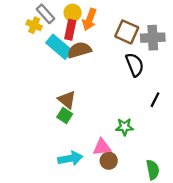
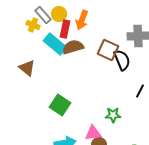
yellow circle: (73, 13) -> (59, 14), moved
brown square: (127, 32) -> (108, 50), moved
brown triangle: (67, 100) -> (27, 68), moved
green square: (65, 116) -> (60, 105), size x1.5

